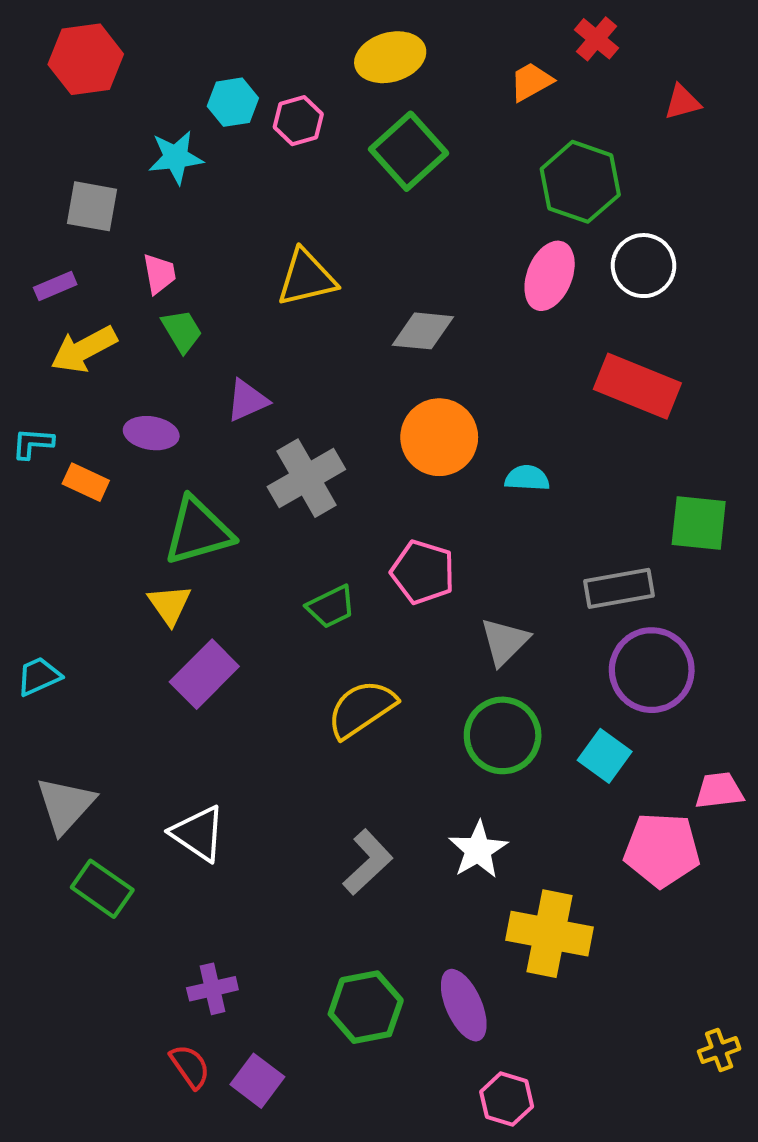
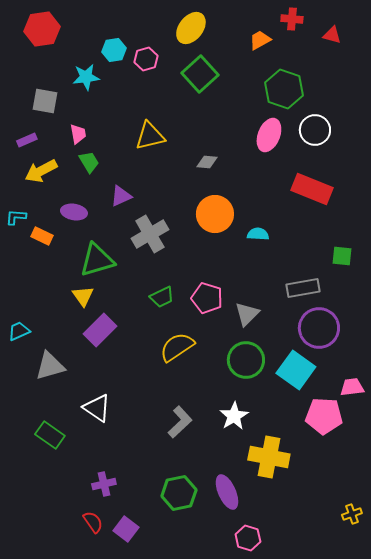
red cross: (597, 39) -> (292, 19), turned -35
yellow ellipse: (390, 57) -> (191, 28), turned -36
red triangle: (682, 102) -> (332, 35), moved, turned 30
gray diamond: (423, 331) -> (207, 162), size x0.7
green square: (699, 523) -> (342, 256), size x0.7
pink pentagon: (423, 572) -> (207, 298), moved
cyan square: (605, 756) -> (296, 370), size x1.5
gray triangle: (65, 805) -> (50, 366), moved, turned 32

